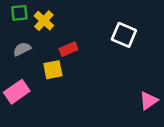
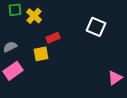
gray semicircle: (22, 49) -> (10, 47), moved

